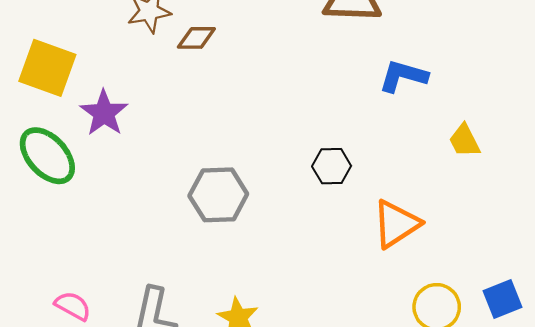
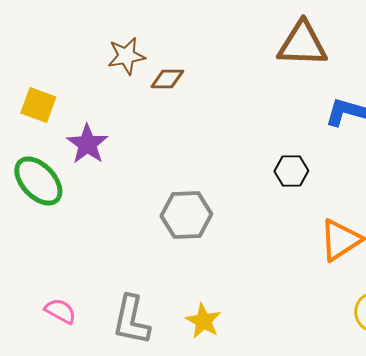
yellow square: (47, 68) -> (38, 105), size x0.7
black hexagon: (332, 166) -> (291, 171), moved

